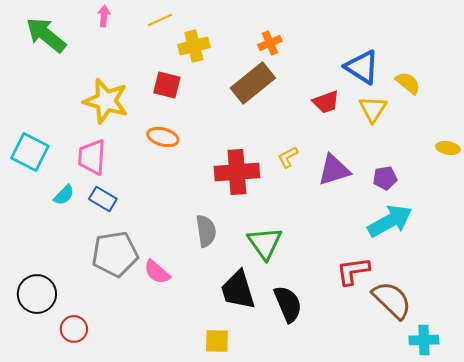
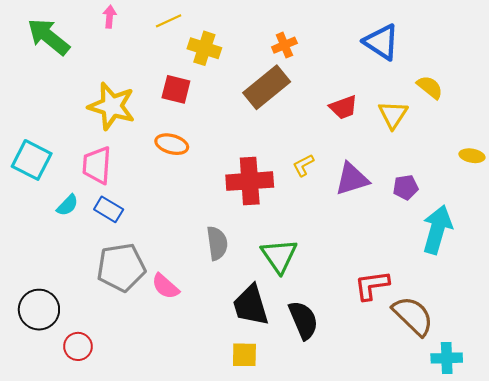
yellow cross: (194, 46) -> (204, 48), turned 32
blue triangle: (362, 67) -> (381, 42), moved
cyan arrow: (390, 221) -> (437, 229), moved, turned -45
yellow square: (217, 341) -> (244, 355), moved

